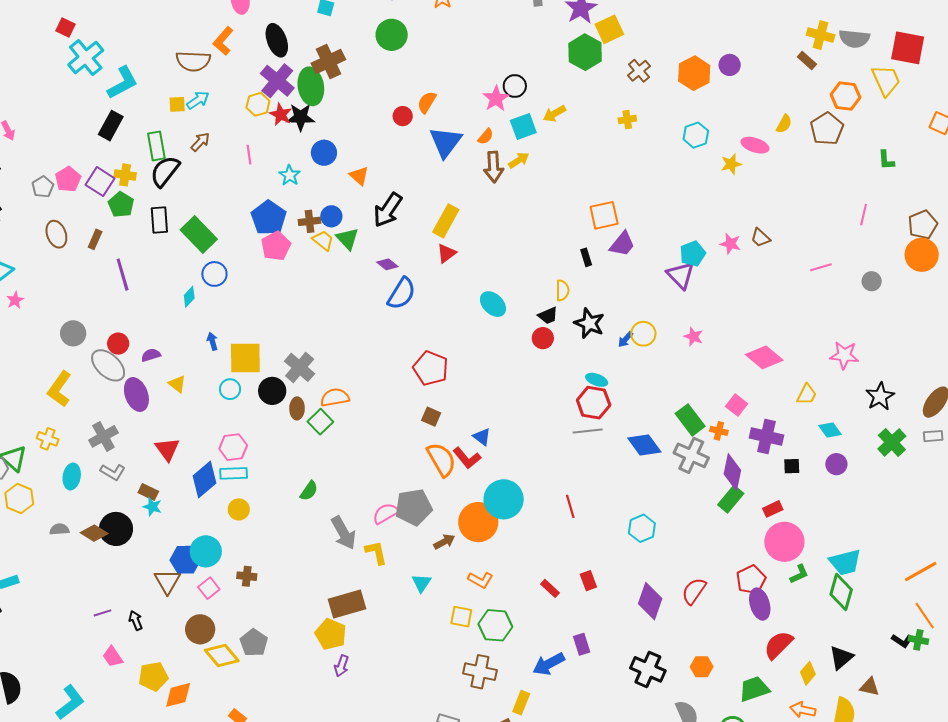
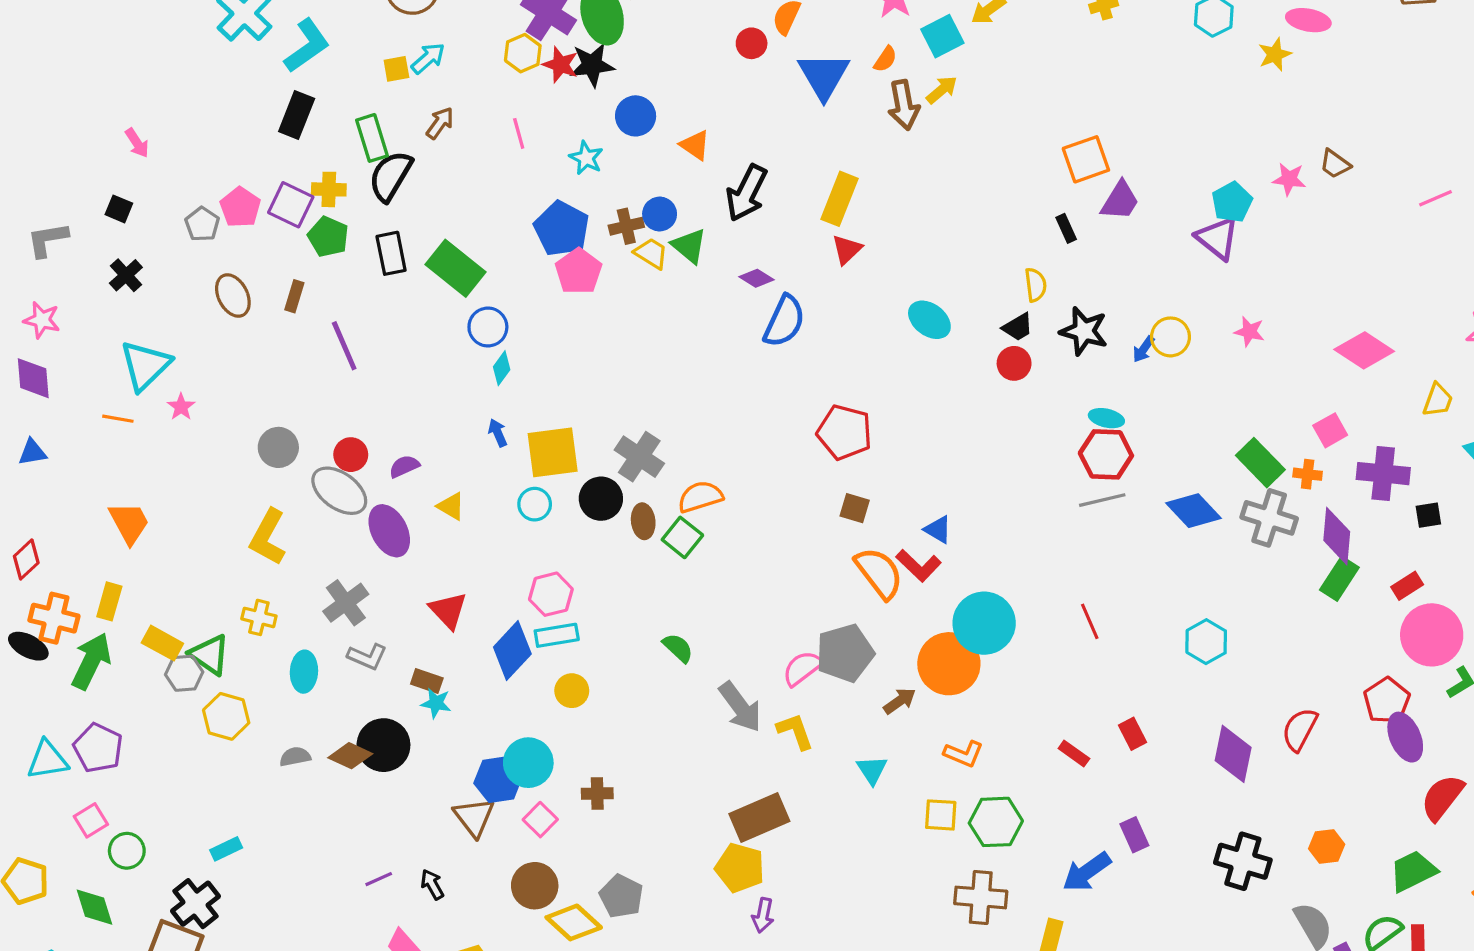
cyan diamond: (189, 297) -> (502, 368), moved
pink square: (737, 405) -> (1330, 430), turned 30
green semicircle: (309, 491) -> (678, 648), turned -75

